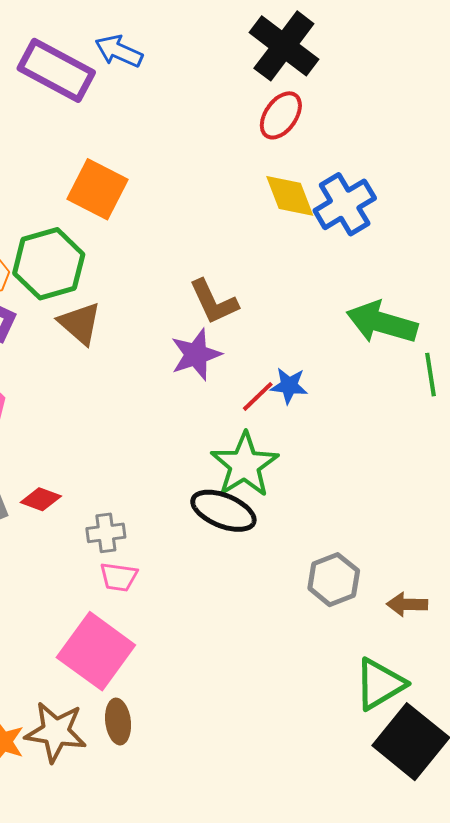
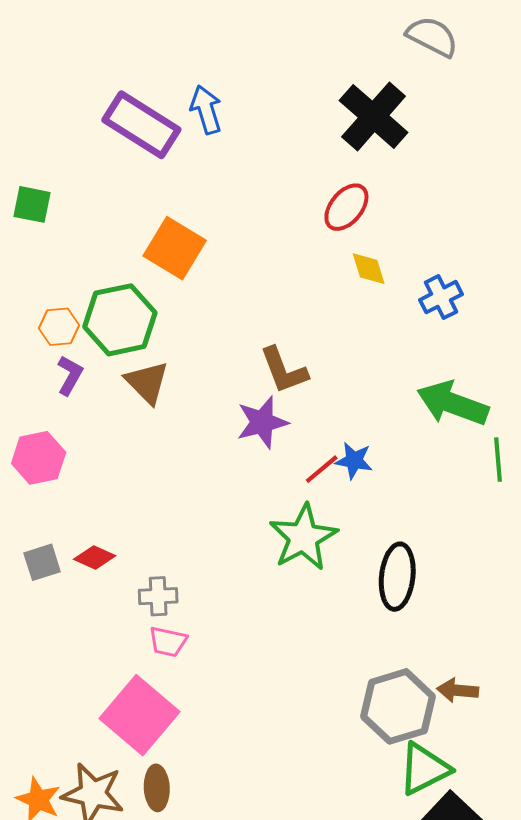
blue arrow: (119, 51) -> (206, 110), turned 45
red ellipse: (281, 115) -> (346, 207), moved
yellow diamond: (290, 196) -> (369, 269), size x0.7
blue cross: (345, 204) -> (441, 297), moved, size x0.7
black ellipse: (223, 511) -> (397, 577), moved, turned 70
gray hexagon: (334, 580) -> (398, 706), moved, size x1.4

